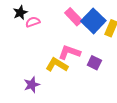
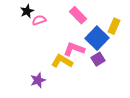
blue square: (93, 21) -> (97, 38), moved
purple square: (94, 63) -> (98, 59), turned 32

